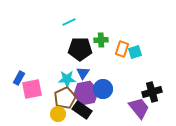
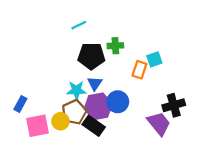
orange rectangle: (122, 49) -> (139, 70), moved
blue rectangle: (19, 78) -> (20, 104), moved
pink square: (32, 89) -> (38, 126), moved
yellow circle: (58, 114) -> (60, 121), moved

